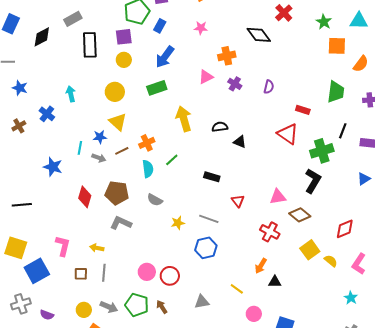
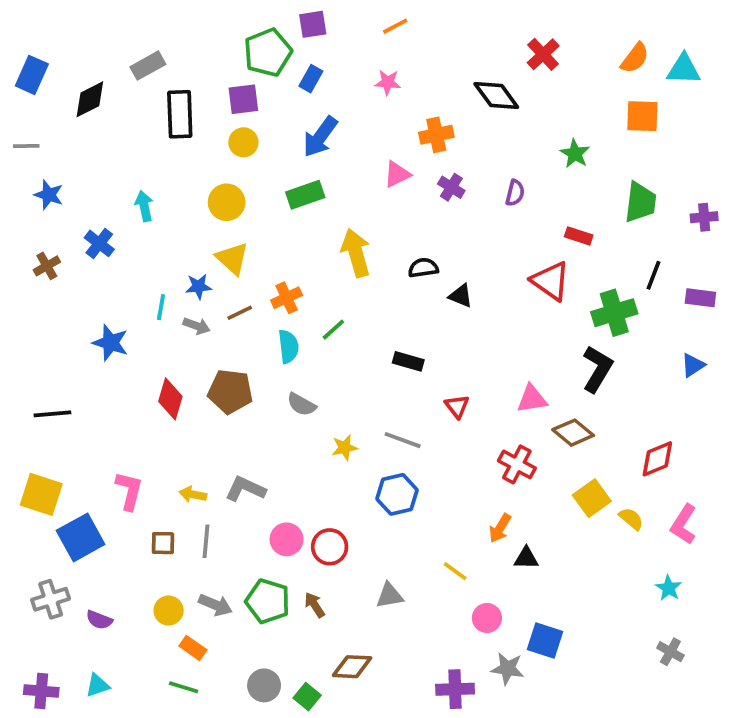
green star: (324, 22) -> (575, 154), moved
orange semicircle: (361, 64) -> (635, 58), moved
gray L-shape: (121, 223) -> (245, 489), moved

